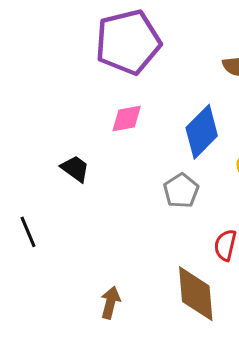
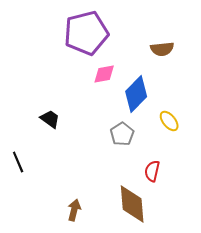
pink diamond: (127, 119) -> (104, 74), moved

